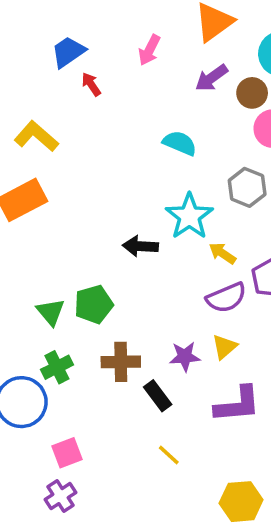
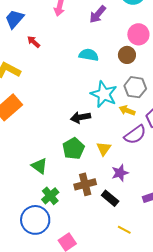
red arrow: (91, 84) -> (34, 42), moved
brown circle: (252, 93) -> (127, 55), moved
gray hexagon: (247, 187) -> (135, 87), moved
green pentagon: (94, 304) -> (73, 149), moved
yellow triangle: (224, 347) -> (104, 149), moved

